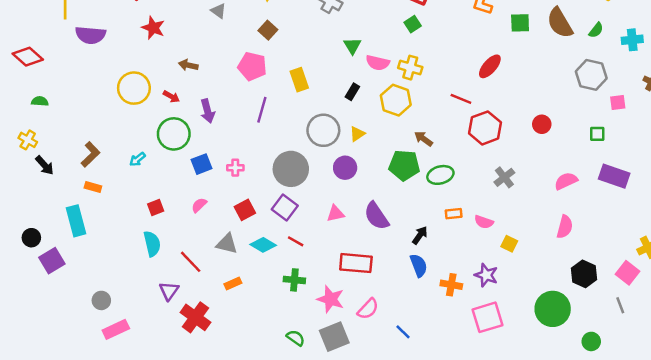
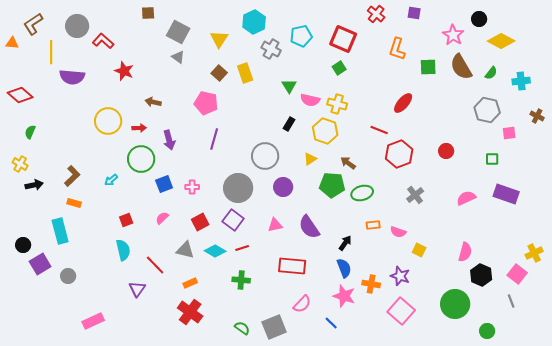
yellow rectangle: (299, 80) -> (245, 73), moved
red arrow: (171, 97) -> (139, 128), turned -32
green semicircle: (40, 101) -> (30, 132), turned -72
yellow triangle: (357, 134) -> (310, 159), moved
black arrow: (45, 165) -> (34, 185), turned -60
pink semicircle: (565, 227) -> (465, 252), moved
red line: (296, 241) -> (242, 248), turned -48
pink star: (331, 299) -> (344, 296), moved
gray circle: (101, 300) -> (68, 276), moved
red cross: (195, 317) -> (190, 312), moved
pink square: (487, 317) -> (401, 311), turned -32

